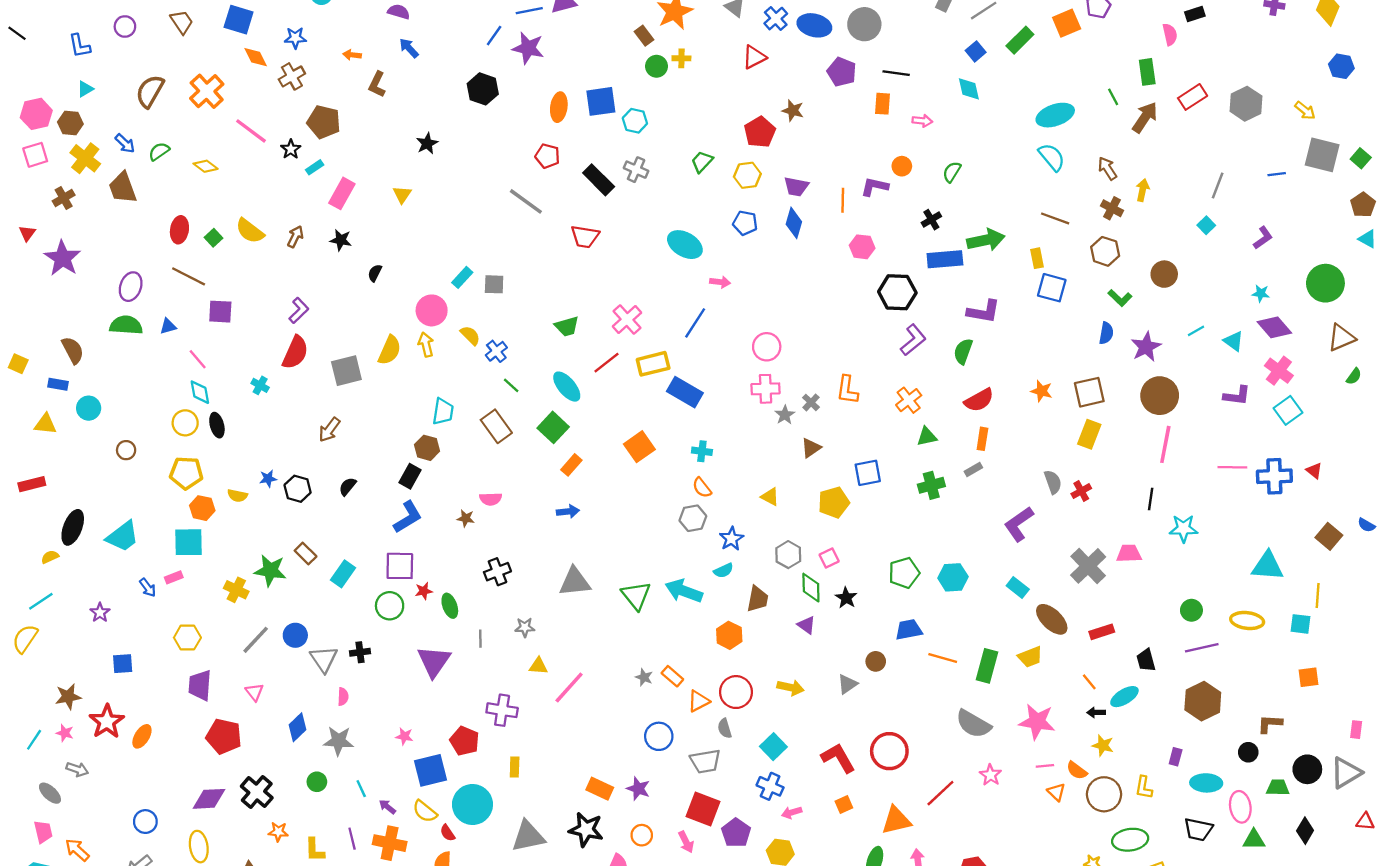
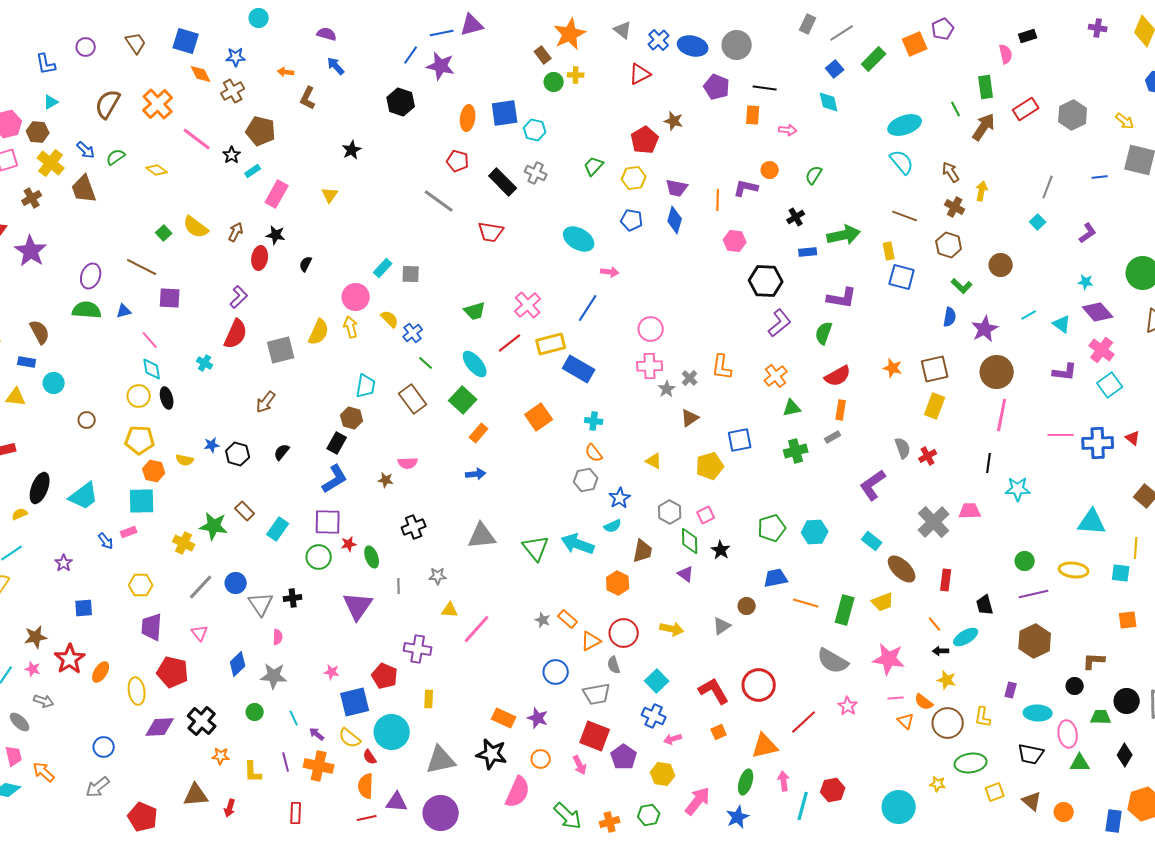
red ellipse: (179, 230) -> (260, 258), moved
blue rectangle: (945, 259) -> (808, 252), size x0.6
red rectangle: (1102, 632) -> (946, 580), turned -65
yellow ellipse: (199, 847) -> (137, 691), moved

